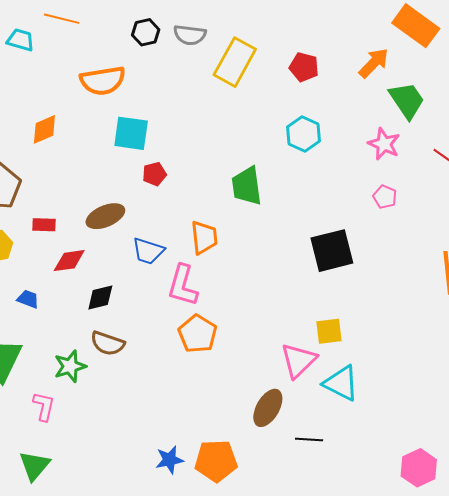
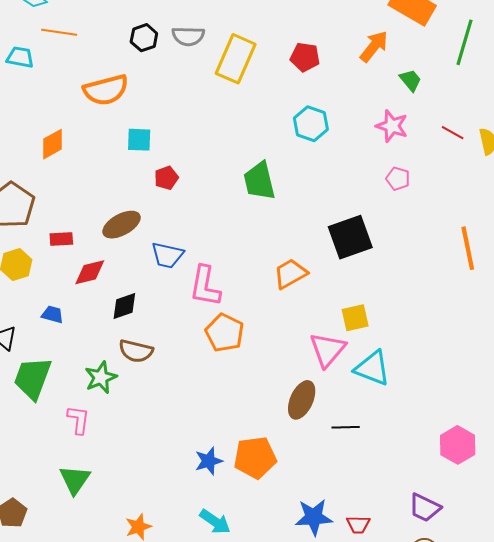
green trapezoid: (407, 100) -> (410, 80), size x0.6
cyan square: (131, 133) -> (139, 140), size x0.7
orange trapezoid: (204, 237) -> (290, 274), moved, turned -108

